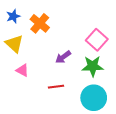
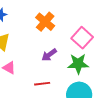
orange cross: (40, 23) -> (45, 22), moved

